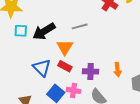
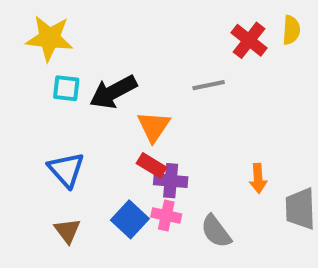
gray line: (80, 26) -> (209, 85), moved
blue triangle: (42, 68) -> (66, 170), moved
purple cross: (91, 71) -> (171, 181), moved

